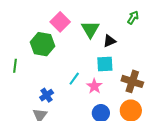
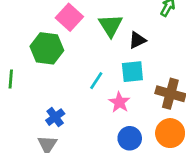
cyan line: (74, 79) -> (96, 81), moved

